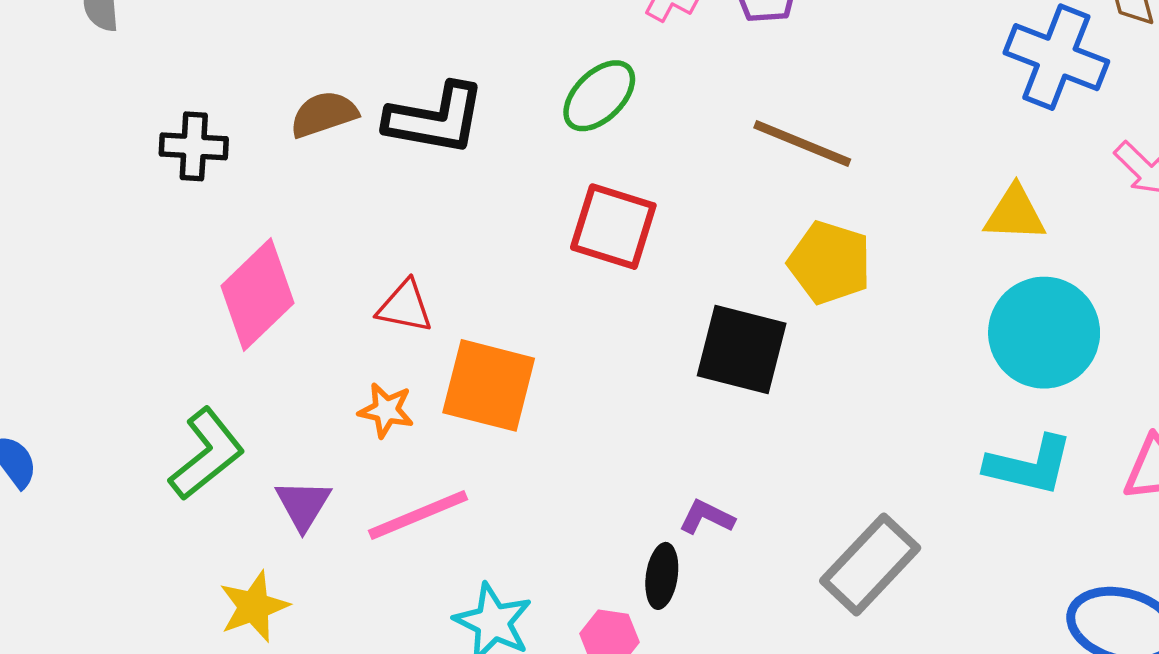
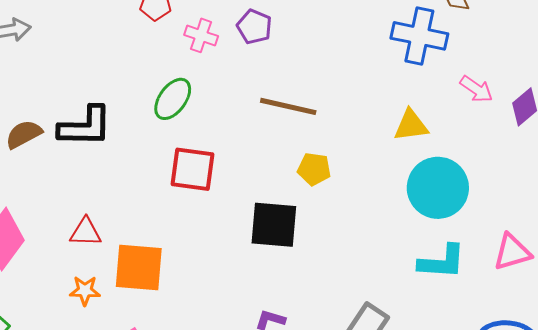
yellow pentagon: (830, 262) -> (314, 169), size x0.7

